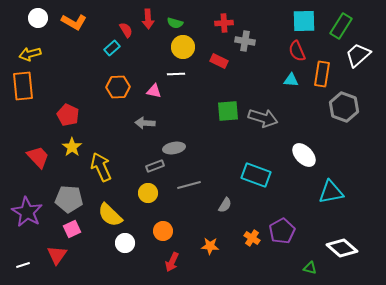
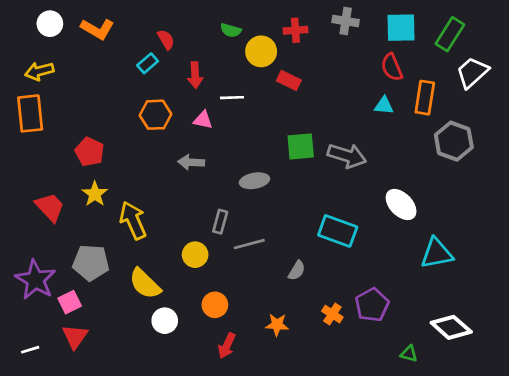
red arrow: (148, 19) -> (195, 75), moved
gray cross: (245, 41) -> (346, 21), moved
yellow circle: (183, 47) -> (261, 51), moved
gray ellipse: (174, 148) -> (254, 181), moved
gray rectangle: (155, 166) -> (220, 222), moved, turned -54
pink square: (72, 229) -> (70, 302), moved

